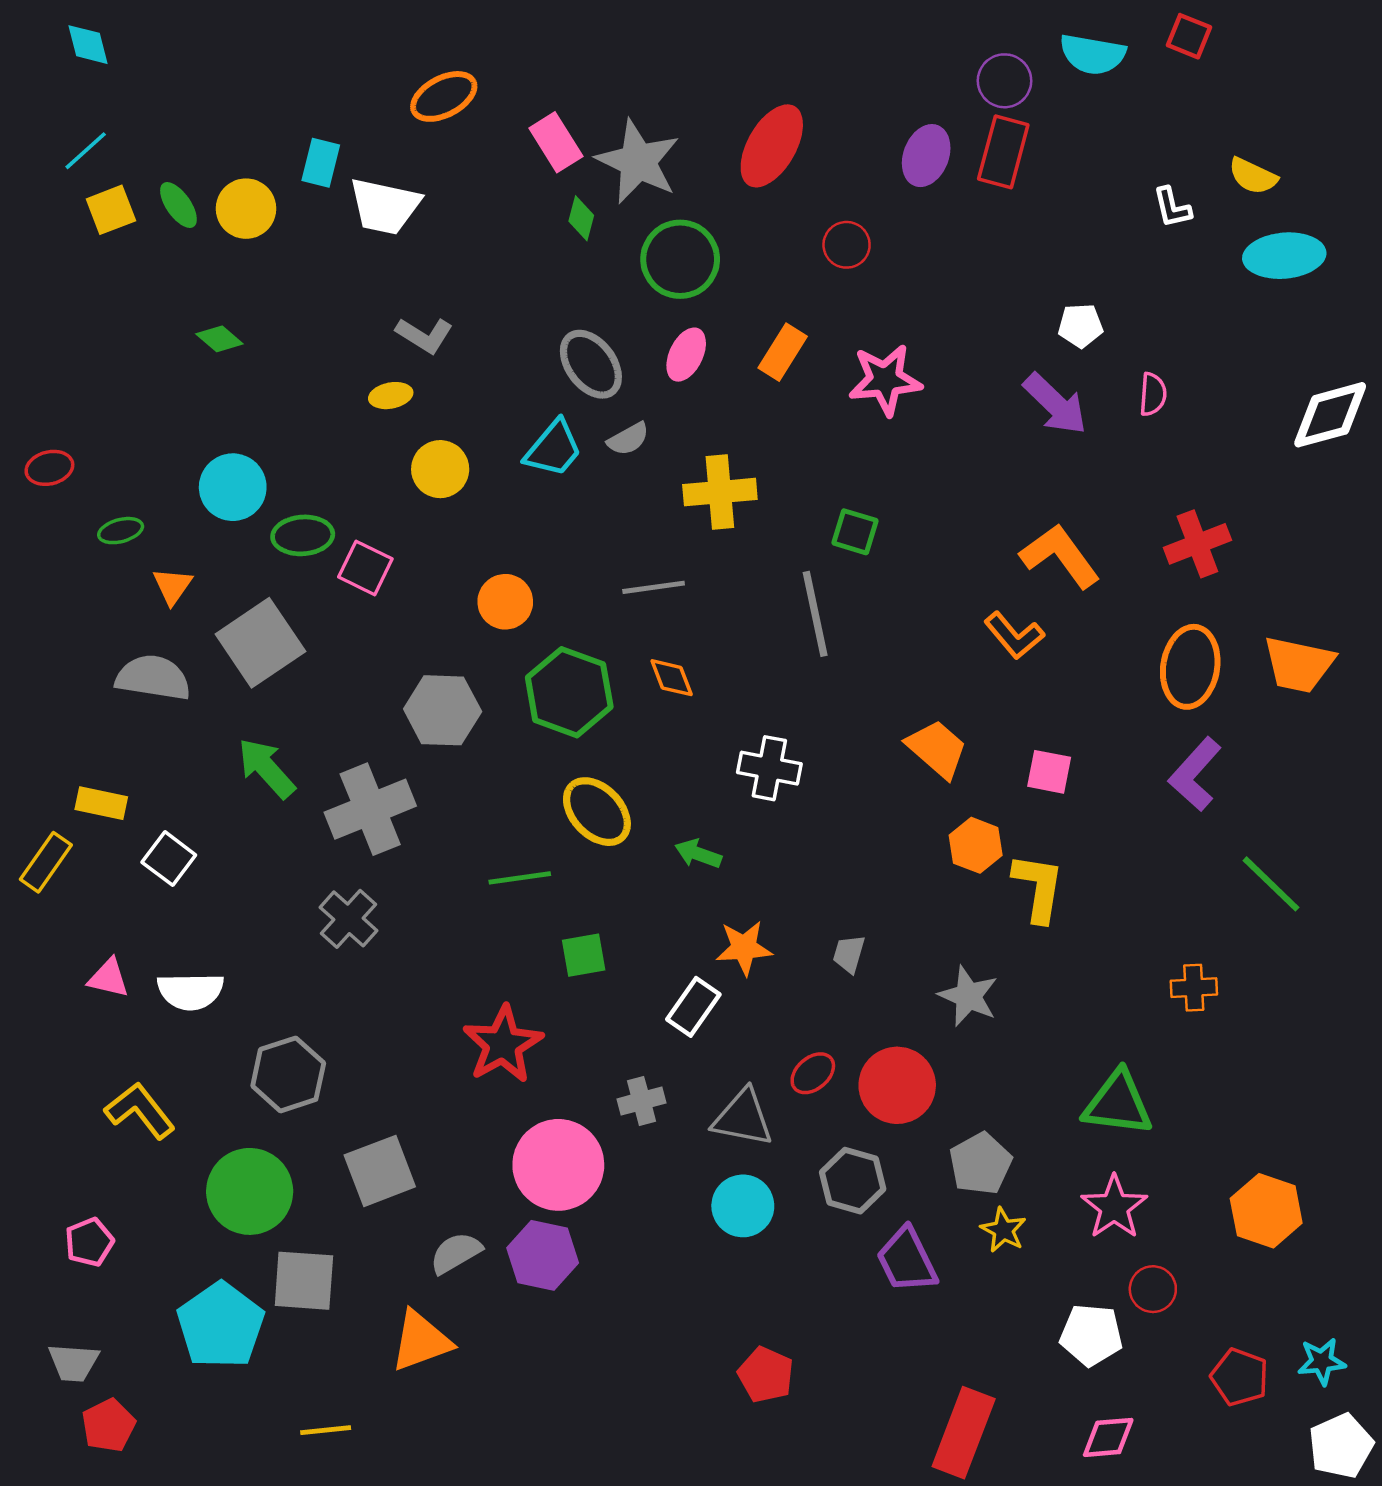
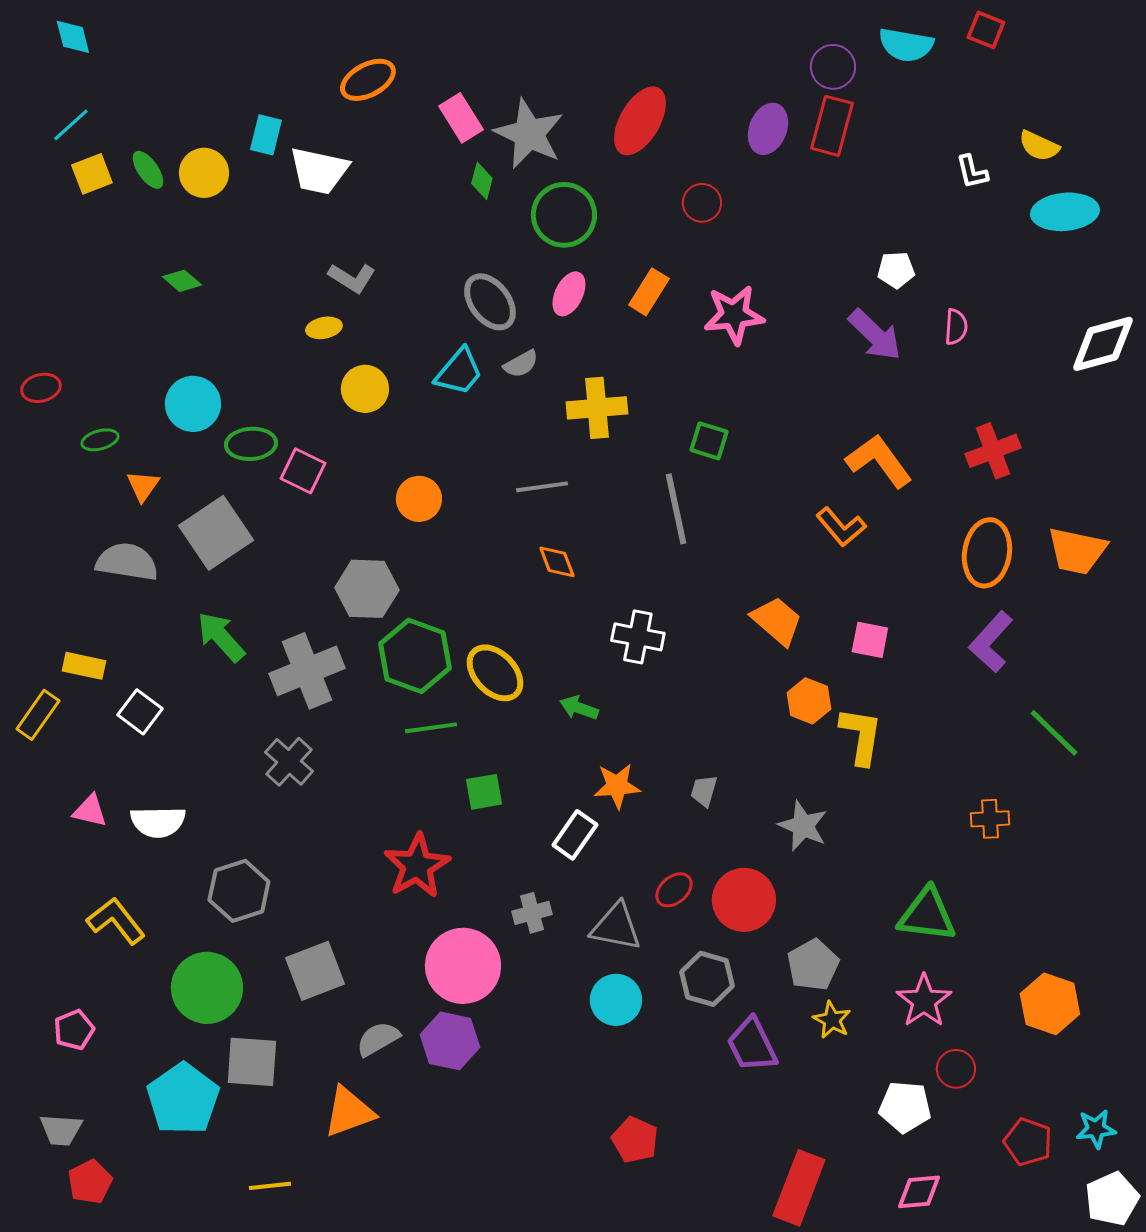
green hexagon: (569, 692) -> (415, 656), moved

